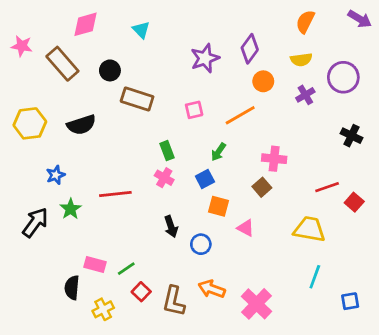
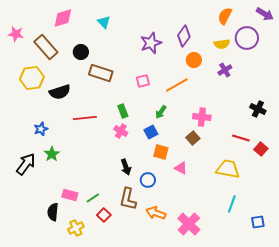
purple circle: (343, 77) -> (247, 38), moved
yellow hexagon: (30, 123) -> (32, 78), moved
black cross: (351, 136) -> (258, 109), moved
red line: (327, 187) -> (241, 138), turned 36
red line: (115, 194) -> (85, 118), moved
brown L-shape: (174, 301) -> (128, 199), moved

